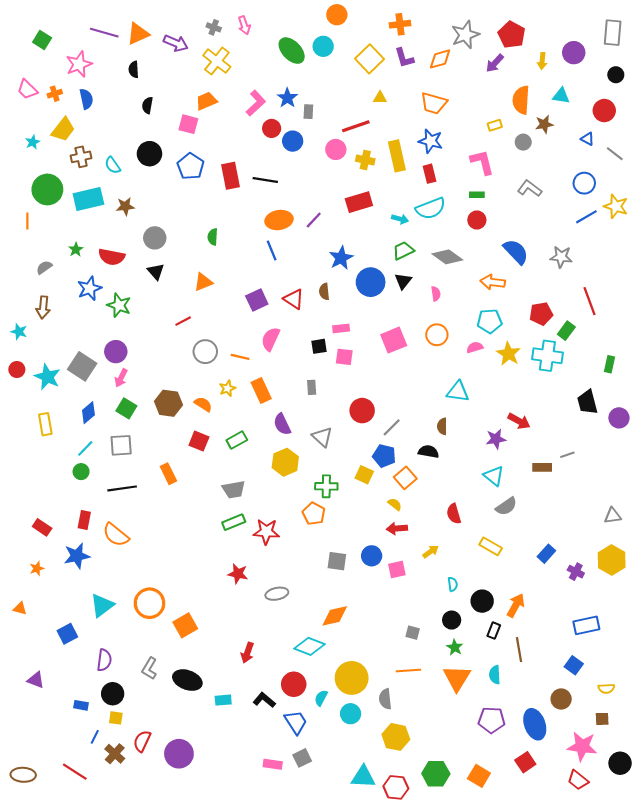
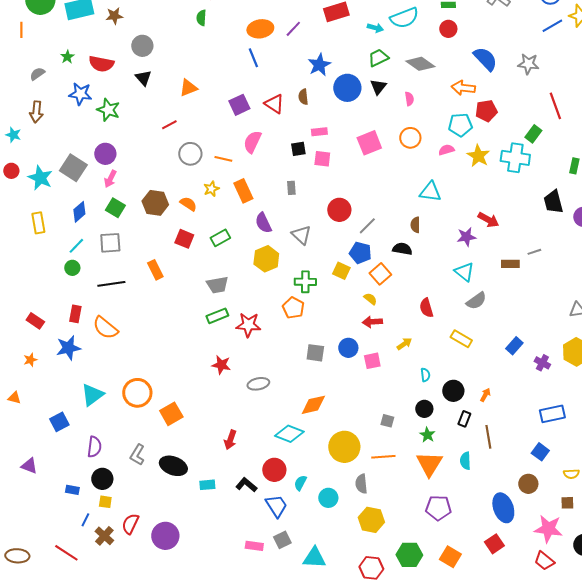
green semicircle: (213, 237) -> (201, 18), moved
blue star: (89, 288) -> (80, 94), turned 30
red pentagon: (541, 314) -> (486, 111), moved
orange arrow: (516, 605) -> (485, 395), size x0.6
yellow circle: (352, 678) -> (344, 447), moved
purple pentagon: (492, 720) -> (438, 508), moved
cyan triangle: (363, 777) -> (314, 558), moved

